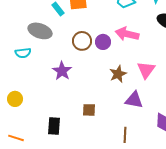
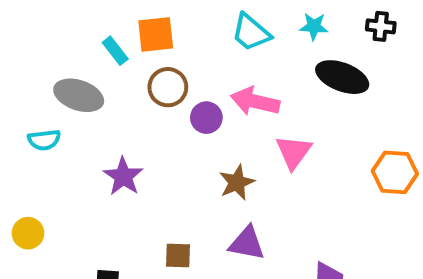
brown circle: (82, 41) -> (168, 87), moved
pink triangle: (146, 70) -> (294, 152), moved
purple triangle: (134, 100) -> (247, 243), moved

